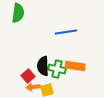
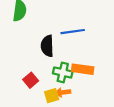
black semicircle: (43, 66) -> (47, 46), moved
orange arrow: (33, 87) -> (63, 92), moved

